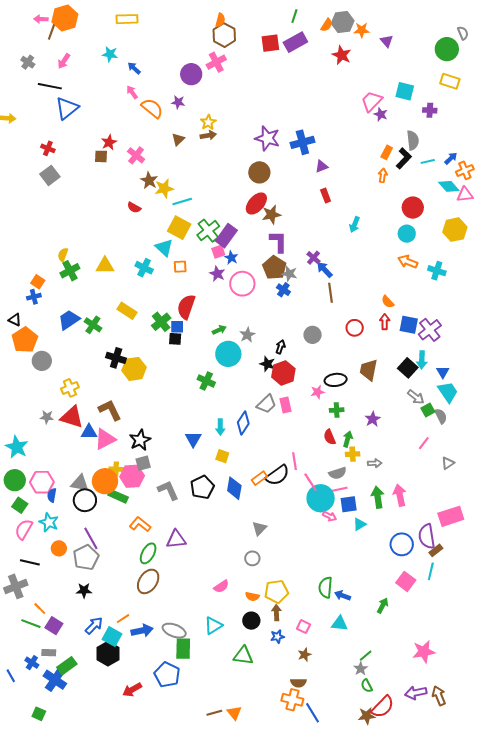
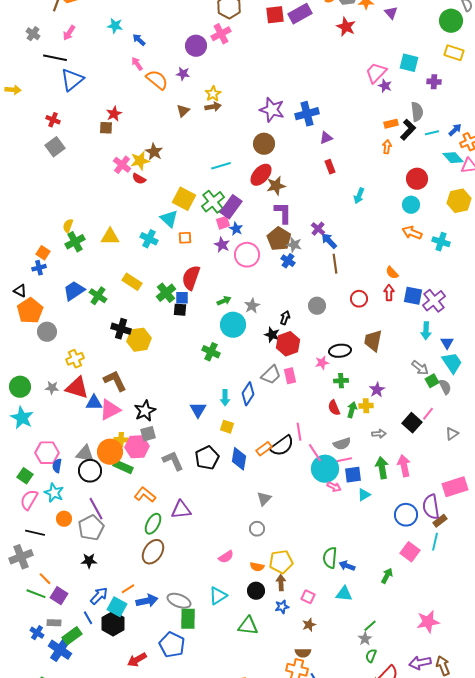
orange rectangle: (387, 152) -> (391, 124), turned 48
pink cross: (136, 155) -> (122, 165), moved
yellow star: (164, 188) -> (140, 161), moved
cyan line: (182, 202) -> (221, 166), moved
black square: (408, 368) -> (412, 423), moved
yellow cross: (353, 454) -> (366, 406), moved
green circle: (15, 480) -> (20, 387), moved
blue line: (11, 676) -> (88, 618), moved
green semicircle: (367, 686) -> (371, 656), turned 48

